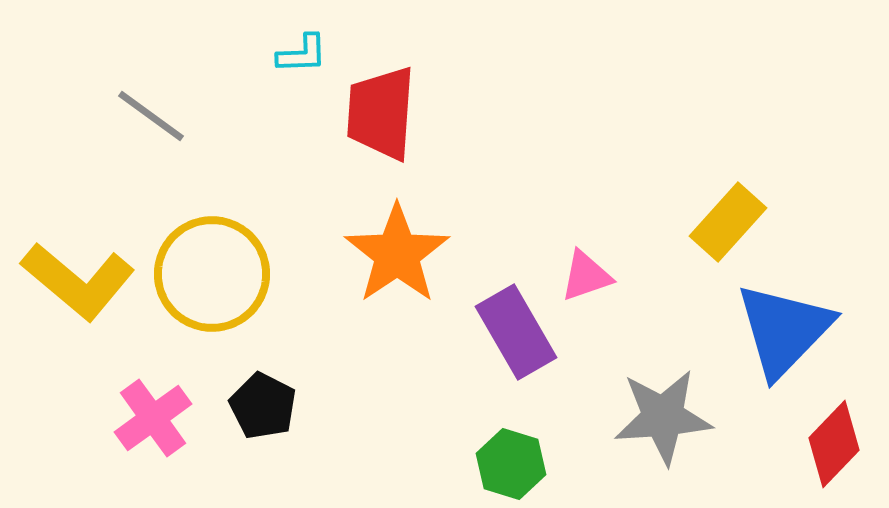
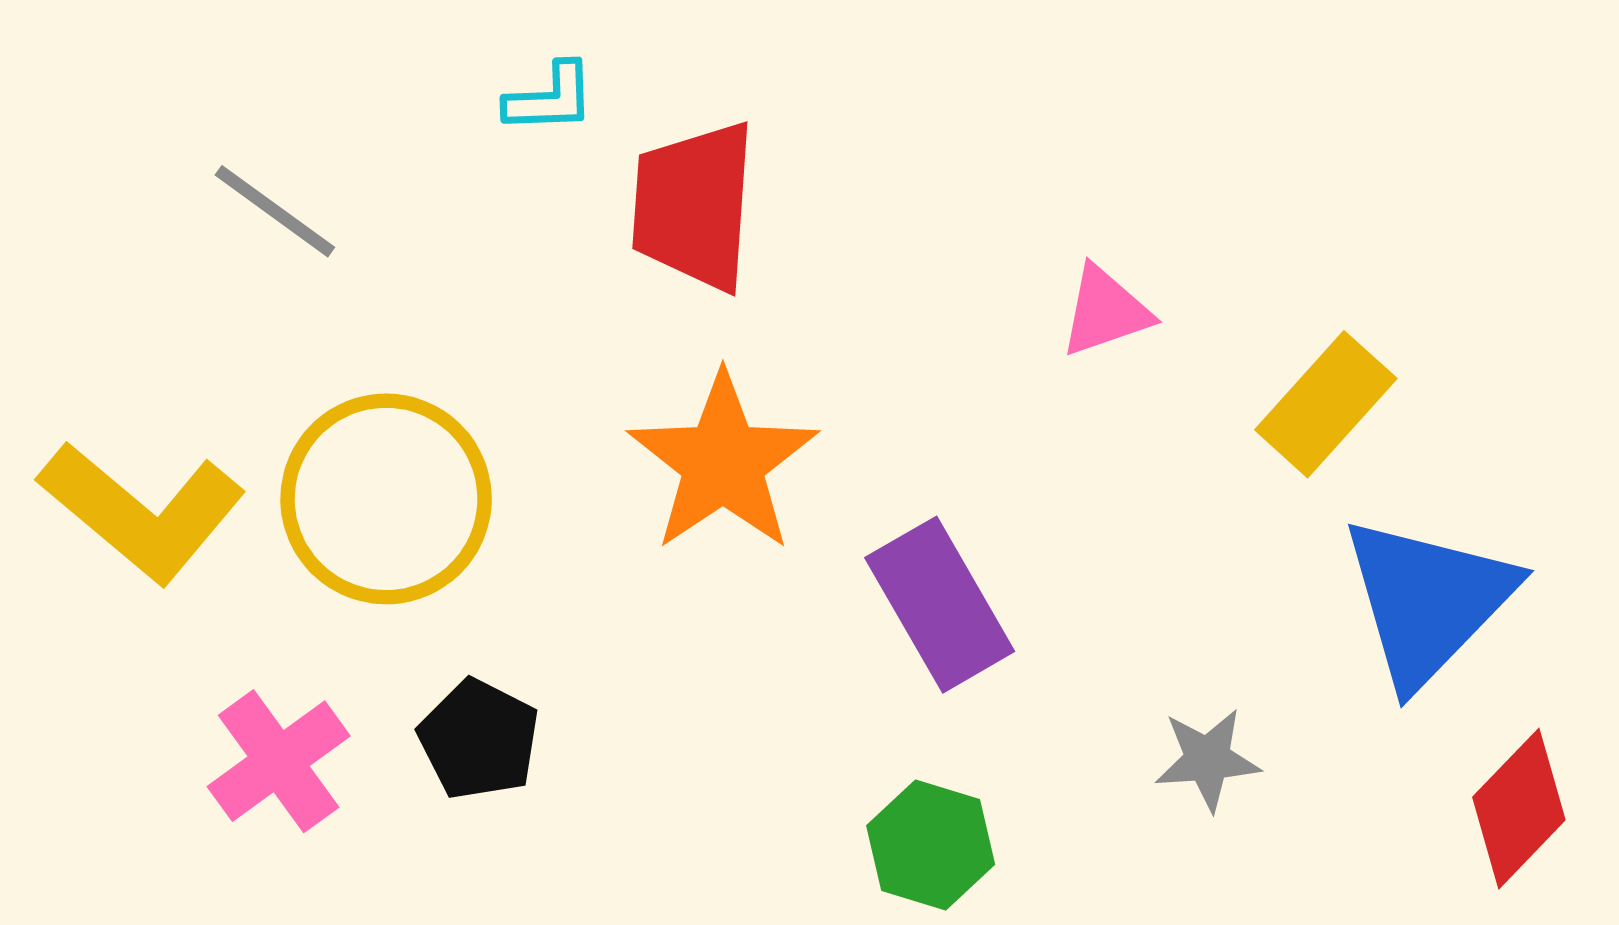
pink triangle: (586, 276) -> (1105, 311), moved
gray star: (663, 417) -> (1207, 759), size x0.6

